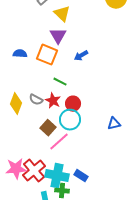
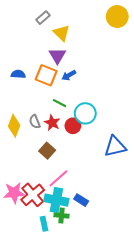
blue arrow: (81, 56) -> (69, 75), moved
gray semicircle: (36, 100) -> (35, 122), turned 40
cyan circle: (70, 120) -> (85, 113), moved
blue triangle: (114, 124) -> (115, 146), size x1.6
pink line: (59, 142) -> (58, 178), moved

